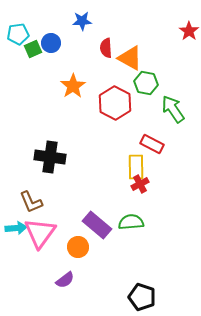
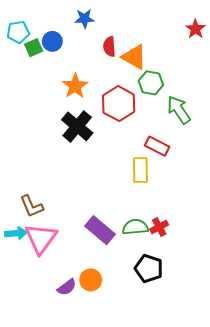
black cross: (50, 157) -> (77, 126), moved, turned 32
red cross: (140, 184) -> (159, 227), moved
orange circle: (78, 247) -> (91, 280), moved
black pentagon: (142, 297) -> (149, 268), moved

